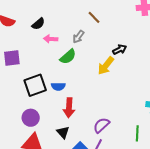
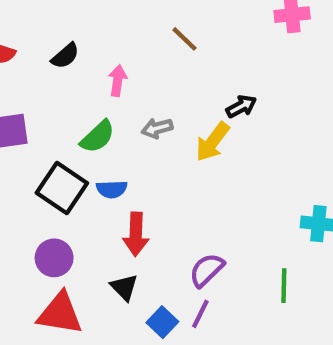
gray arrow: (78, 37) -> (157, 128), moved, turned 40
pink arrow: (51, 39) -> (118, 81), moved, turned 96
green semicircle: (68, 57) -> (98, 137), moved
black square: (35, 85) -> (62, 188), turned -35

